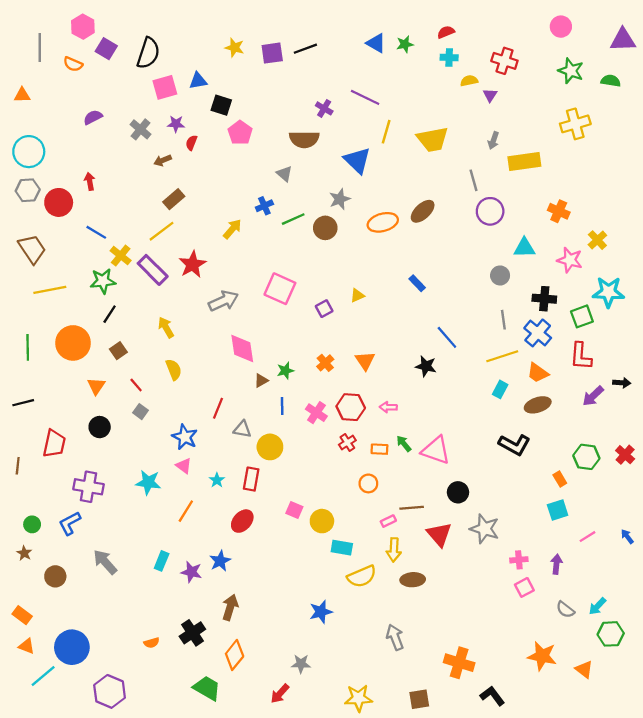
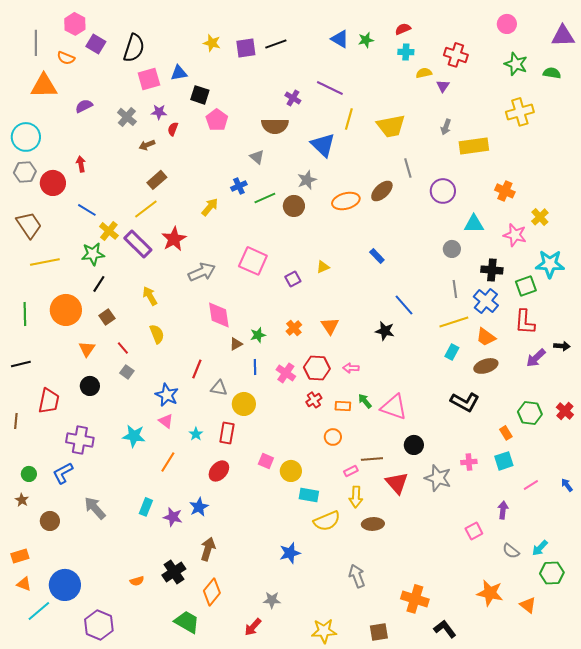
orange triangle: (22, 95) -> (44, 86), moved, size x1.8
gray line: (473, 180) -> (408, 168), moved
pink cross: (519, 560) -> (469, 462), moved
orange rectangle: (22, 615) -> (20, 556), turned -54

